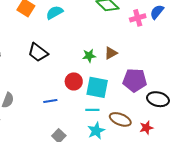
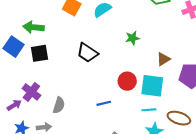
brown triangle: (111, 53) -> (163, 59), moved
green star: (89, 56) -> (132, 38), moved

